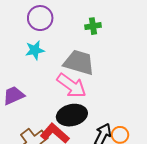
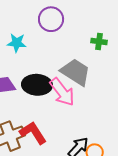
cyan star: (35, 50) -> (17, 43), moved
black ellipse: (72, 115) -> (37, 85), moved

